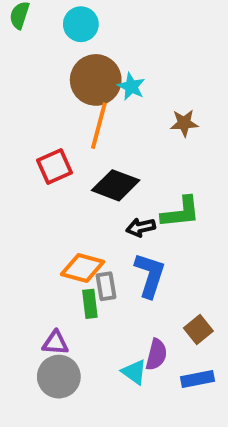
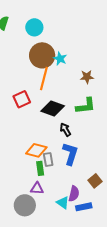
green L-shape: (181, 212) -> (86, 106), moved
black arrow: (141, 227) -> (65, 130), turned 72
purple triangle: (55, 343) -> (37, 188), moved
blue rectangle: (198, 379) -> (84, 207), moved

